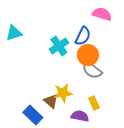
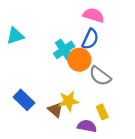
pink semicircle: (102, 14) -> (93, 15), moved
orange circle: (88, 55) -> (79, 60), moved
blue rectangle: (33, 115) -> (24, 100), moved

